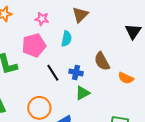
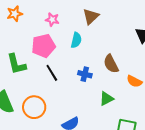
black line: (53, 73) -> (52, 73), moved
green triangle: (83, 93) -> (106, 99), moved
orange circle: (39, 108) -> (34, 107), moved

